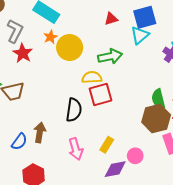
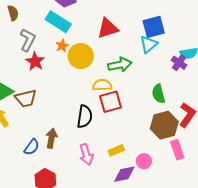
red triangle: (111, 19) -> (108, 28), moved, size x1.6
green semicircle: (158, 99) -> (158, 94), moved
yellow rectangle: (107, 145) -> (116, 150), turned 35

